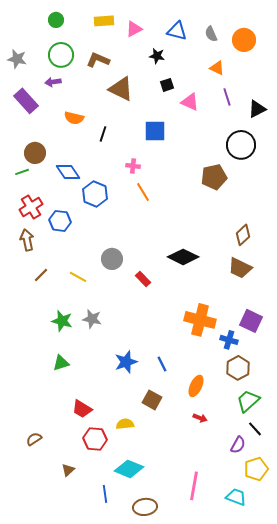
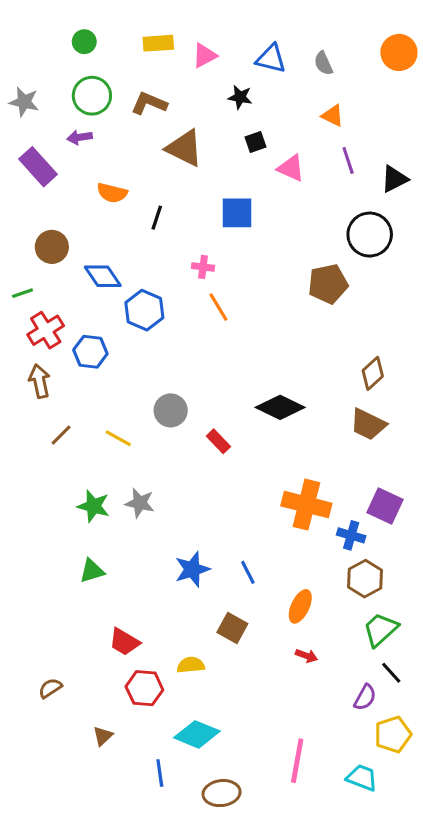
orange circle: (244, 40) -> (399, 52), moved
green line: (22, 172) -> (23, 293), moved

